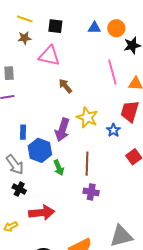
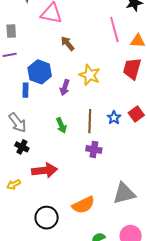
purple arrow: (62, 130) -> (65, 87), size x0.7
blue star: (113, 130) -> (114, 118), moved
blue hexagon: (40, 150) -> (40, 72), moved

